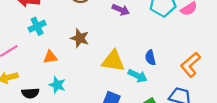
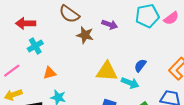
brown star: (80, 38) -> (85, 35), moved
blue semicircle: (150, 58) -> (140, 65), turned 56

